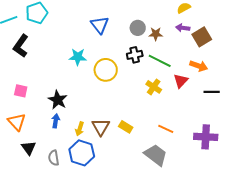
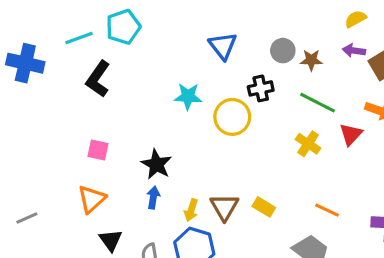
black cross: (135, 55) -> (261, 88), moved
orange triangle: (17, 122) -> (92, 199), turned 30

